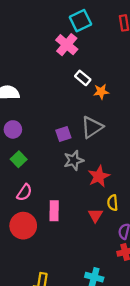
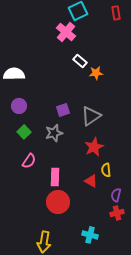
gray triangle: (92, 127) -> (91, 116), moved
gray star: (74, 160) -> (54, 133), moved
red triangle: (95, 215) -> (91, 181), turned -32
red circle: (23, 226) -> (58, 202), moved

